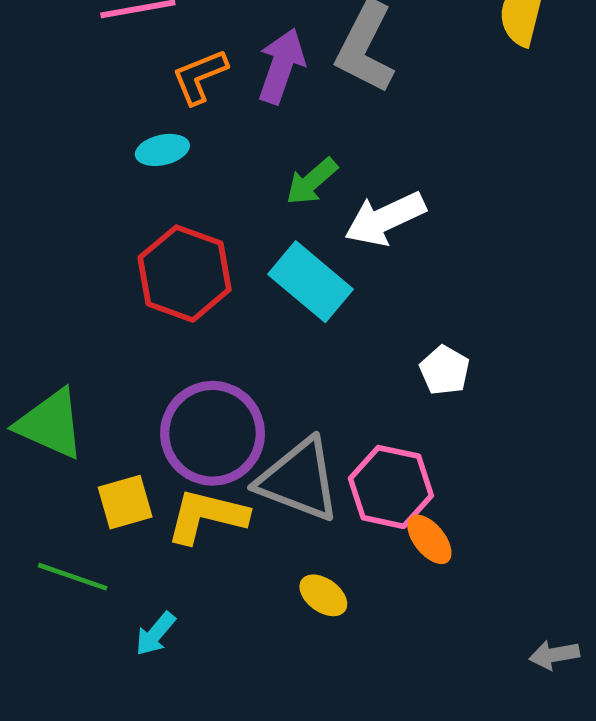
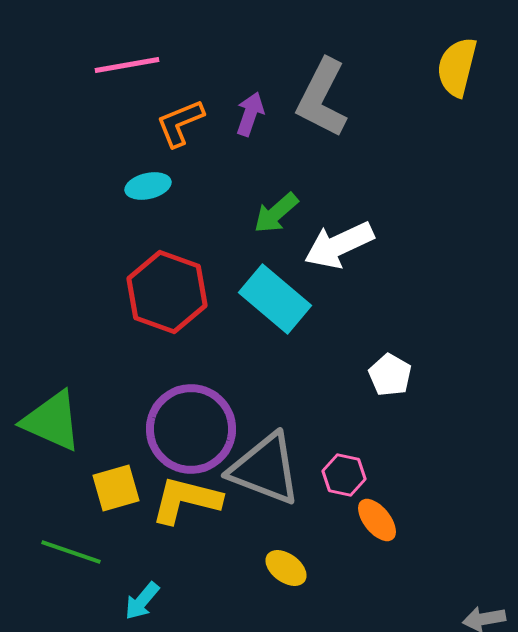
purple arrow: (281, 66) -> (250, 114), size x0.7
pink hexagon: (391, 487) -> (344, 475), size x0.6

